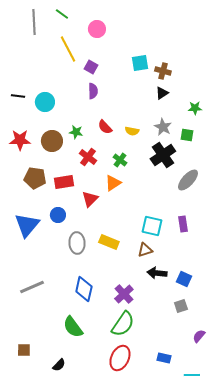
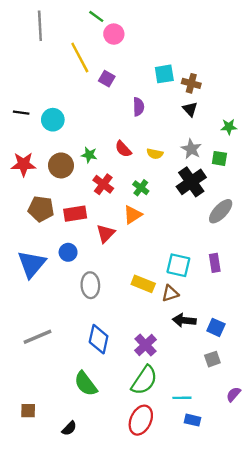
green line: (62, 14) -> (96, 16), moved
purple semicircle: (93, 91) -> (138, 107), moved
black triangle: (162, 93) -> (190, 109), turned -40
yellow rectangle: (109, 242) -> (143, 284), moved
cyan line: (192, 375) -> (182, 398), moved

